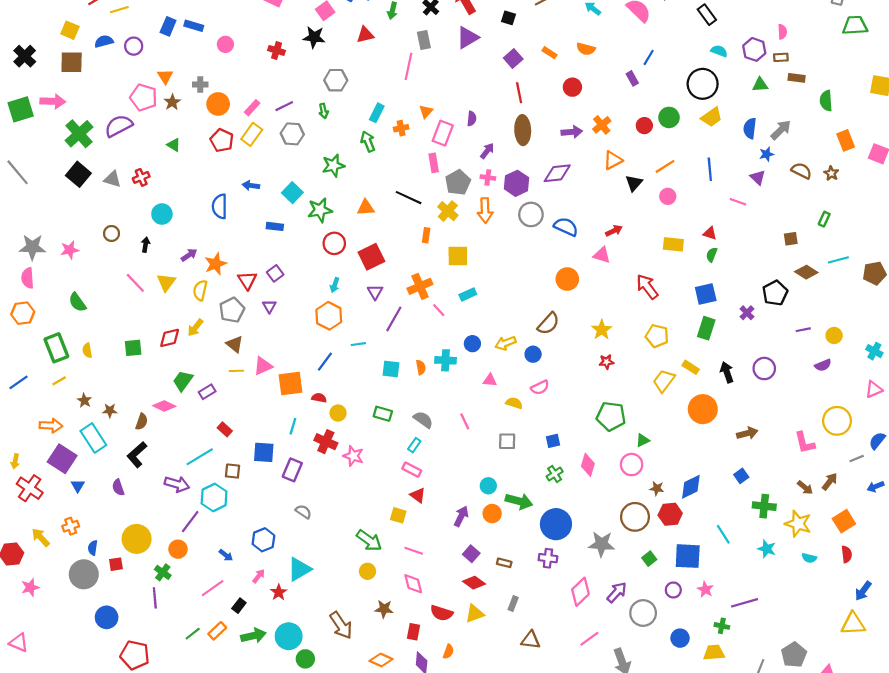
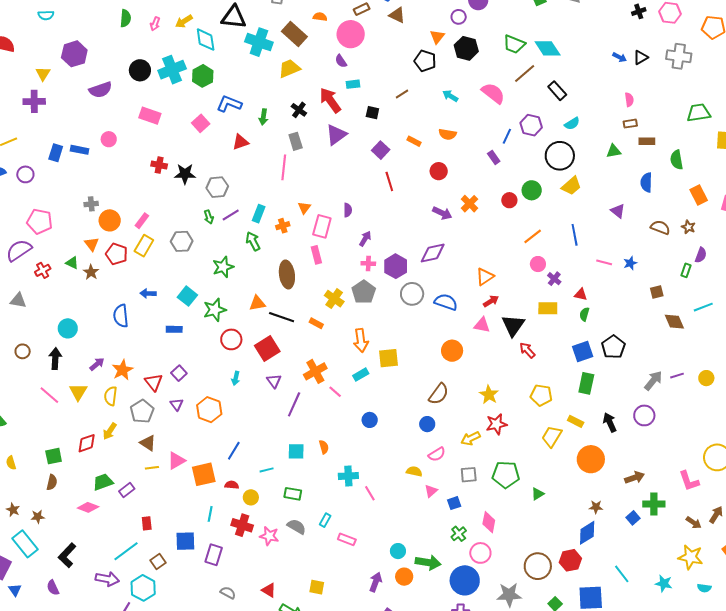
green trapezoid: (855, 25) -> (699, 113), moved
black star: (314, 37) -> (185, 174), moved
pink circle: (225, 44) -> (109, 139), moved
purple hexagon: (754, 49) -> (531, 125), moved
cyan semicircle: (719, 51) -> (572, 124), turned 133
orange triangle: (165, 76) -> (92, 244), moved
brown star: (172, 102) -> (91, 272), moved
purple line: (284, 106) -> (231, 215), moved
blue semicircle: (750, 128) -> (646, 182), moved
brown ellipse: (523, 130) -> (287, 274), moved
gray arrow: (781, 130) -> (653, 381), moved
purple arrow: (572, 132) -> (442, 213), turned 36
blue star: (767, 154) -> (630, 263), moved
orange triangle: (613, 160) -> (485, 277), moved
red cross: (141, 177) -> (43, 270), moved
purple triangle: (758, 178) -> (618, 211), moved
gray pentagon: (458, 182) -> (364, 292), moved
black triangle: (634, 183) -> (513, 325), moved, size x1.4
black line: (409, 198) -> (282, 317), moved
orange arrow: (485, 211) -> (361, 340), moved
orange rectangle: (426, 235) -> (316, 323), turned -64
black arrow: (145, 245) -> (55, 359), size x1.5
yellow square: (458, 256) -> (388, 358), moved
brown diamond: (806, 272) -> (674, 322), turned 40
red arrow: (647, 287) -> (527, 350), size x0.7
black pentagon: (775, 293) -> (613, 347), moved
purple cross: (747, 313) -> (554, 279), moved
orange hexagon: (329, 316) -> (209, 410), moved
yellow arrow: (505, 343) -> (471, 438), moved
cyan line: (358, 344) -> (267, 470), moved
cyan cross: (445, 360) -> (348, 476), moved
red star: (607, 362) -> (496, 424), size x1.5
purple semicircle: (823, 365) -> (701, 255), moved, turned -42
pink triangle: (490, 380) -> (431, 491), moved, turned -40
green trapezoid: (183, 381) -> (103, 482), turned 40
gray semicircle: (423, 420) -> (297, 527), moved
brown semicircle: (142, 422) -> (52, 482), moved
red rectangle: (225, 429) -> (147, 523), turned 48
gray square: (507, 441) -> (469, 475), moved
pink circle: (632, 465) -> (480, 553), moved
pink rectangle: (412, 470) -> (347, 539), moved
brown square: (233, 471) -> (158, 562), turned -35
brown star: (657, 488) -> (596, 507), moved
red triangle: (418, 495) -> (269, 590), moved
green cross: (764, 506) -> (654, 504), moved

